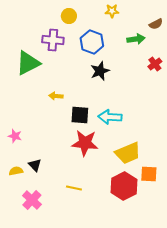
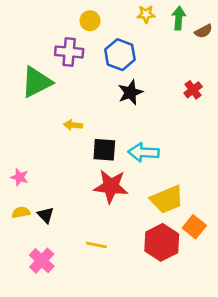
green arrow: (136, 39) -> (179, 18), moved, turned -78
red cross: (155, 64) -> (193, 90), moved
yellow semicircle: (16, 171) -> (21, 212), moved
orange square: (149, 174) -> (194, 227), turned 36

